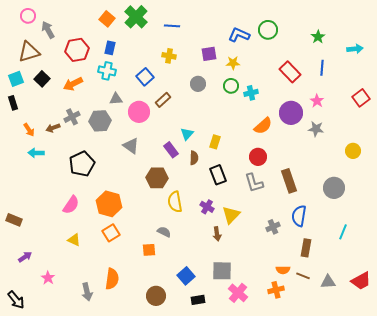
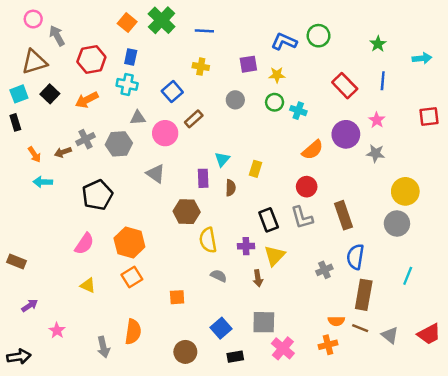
cyan cross: (251, 93) -> (298, 111), turned 32
red square: (361, 98) -> (429, 117), turned 30
purple rectangle: (171, 150) -> (203, 178), turned 35
yellow circle: (353, 151) -> (405, 191), moved, size x1.5
black rectangle: (218, 175) -> (269, 220), moved
purple cross: (207, 207) -> (246, 246), turned -32
gray semicircle: (164, 232) -> (219, 276), moved
brown rectangle: (306, 248) -> (364, 295), size x1.4
gray triangle: (328, 282) -> (390, 335), turned 42
black arrow: (16, 300) -> (19, 357), turned -60

